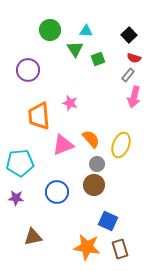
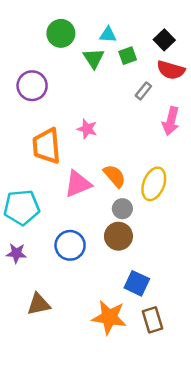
red semicircle: (134, 58) -> (171, 70), size x1.5
green square: (98, 59) -> (128, 56), moved
gray rectangle: (128, 75) -> (143, 91), moved

